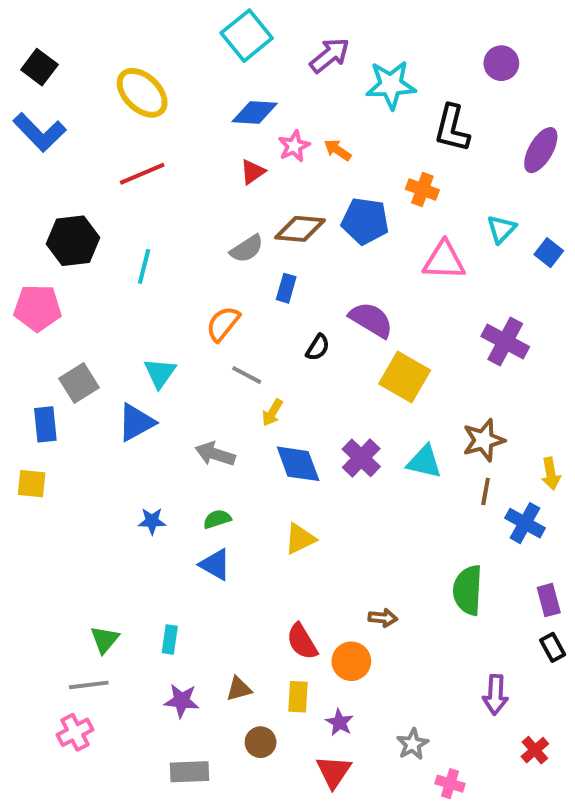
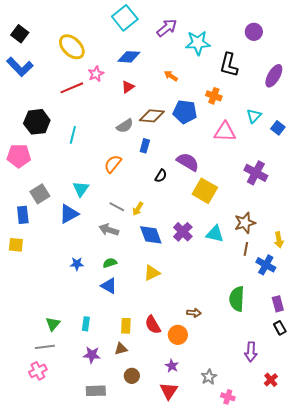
pink star: (294, 146) -> (96, 74), moved
gray line: (247, 375) -> (117, 207), moved
yellow rectangle: (298, 697) -> (126, 326), moved

